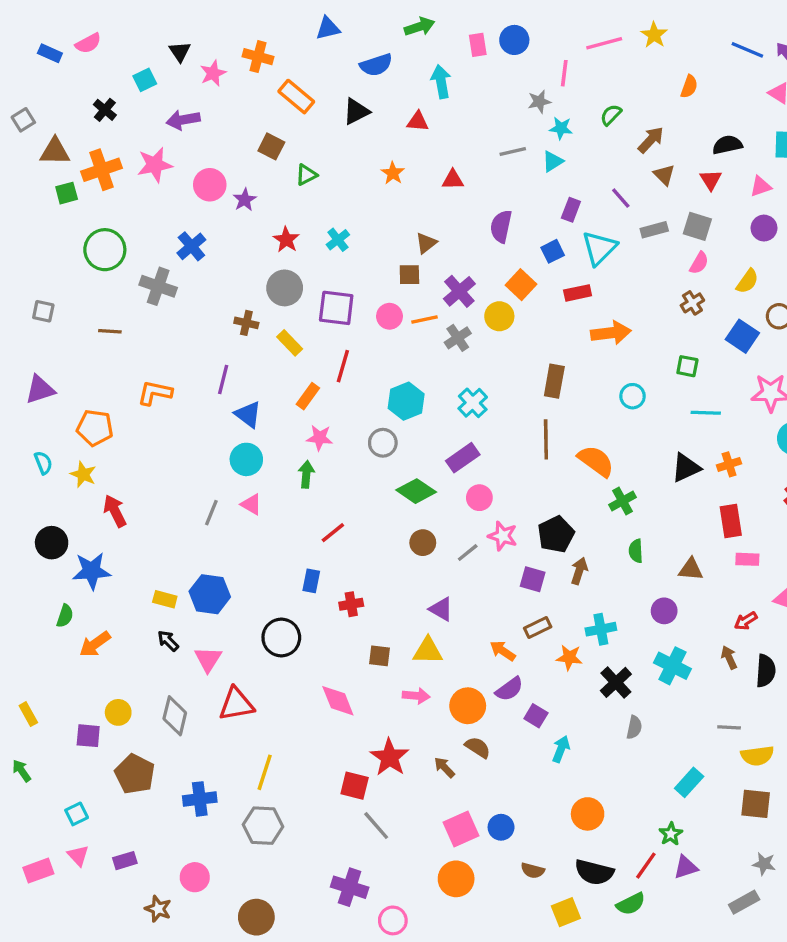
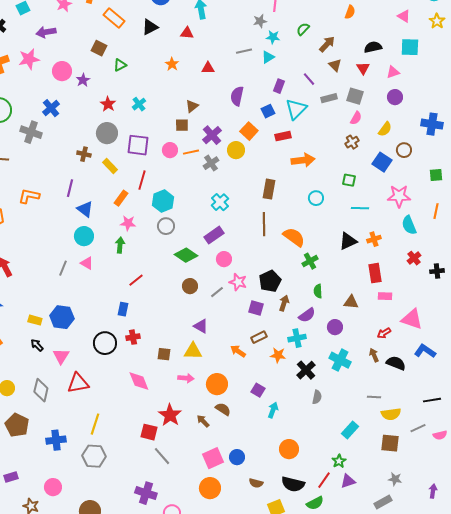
cyan hexagon: (406, 401) -> (163, 201), moved
red cross: (351, 604) -> (133, 337), moved
black semicircle: (766, 671) -> (396, 363), turned -72
purple semicircle: (509, 689) -> (307, 315), moved

